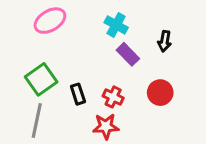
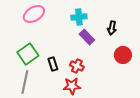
cyan cross: (116, 25) -> (79, 17), turned -35
red circle: (160, 93) -> (123, 55), moved

